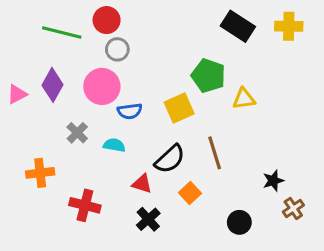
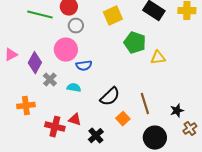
purple diamond: (52, 85) -> (35, 63), moved
yellow square: (179, 108) -> (113, 16), moved
brown line: (215, 153) -> (145, 104), moved
red triangle: (142, 184) -> (75, 120), moved
black circle: (239, 222) -> (155, 138), size x1.5

